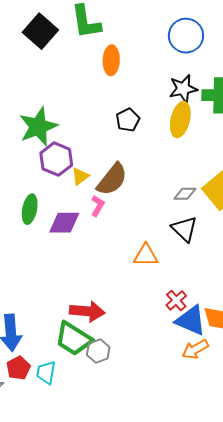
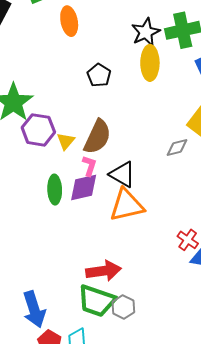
gray diamond: (185, 194) -> (177, 148), moved
green ellipse: (30, 209) -> (55, 190), moved
purple diamond: (64, 223) -> (84, 187), moved
black triangle: (184, 229) -> (122, 174), moved
orange triangle: (146, 255) -> (127, 205), moved, size x1.4

